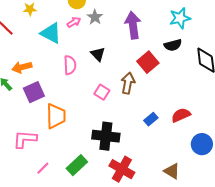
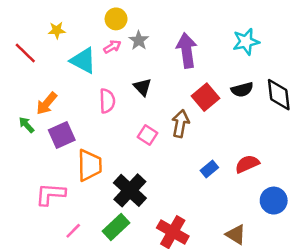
black semicircle: (173, 45) -> (242, 90), moved
orange arrow: (22, 67) -> (47, 103), turned -36
black cross: (106, 136) -> (130, 190), moved, turned 36

